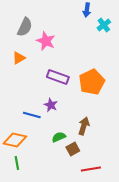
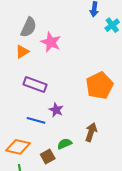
orange triangle: (19, 58) -> (22, 52), moved
purple rectangle: (58, 77) -> (35, 84), moved
brown square: (73, 149) -> (48, 156), moved

